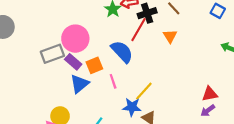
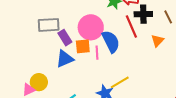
red line: (139, 30) -> (131, 26), turned -70
pink circle: (75, 39) -> (91, 27), moved
pink line: (113, 81) -> (97, 53), moved

